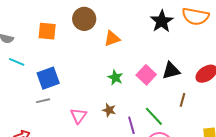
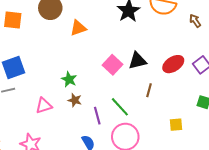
green star: (115, 77) -> (69, 79), moved
pink triangle: (78, 116) -> (44, 106), turned 36

